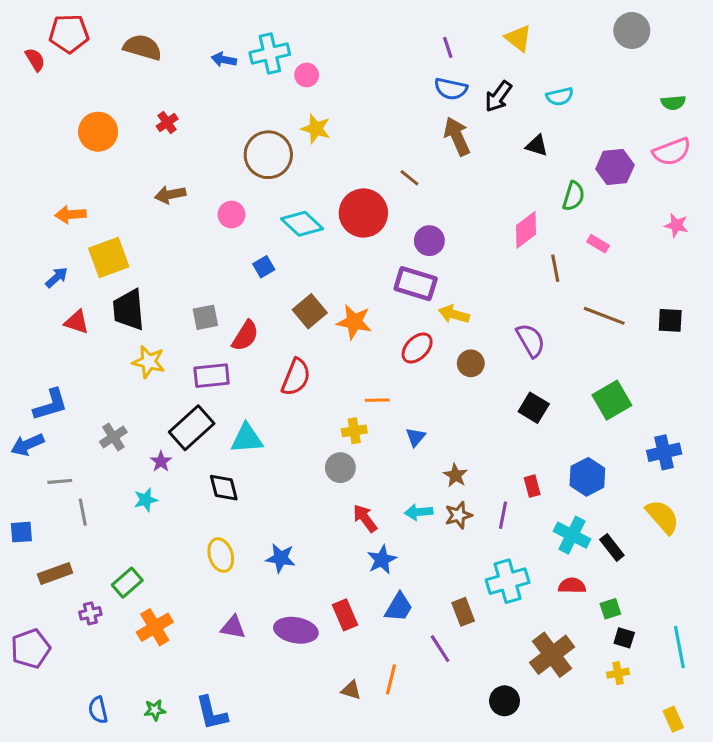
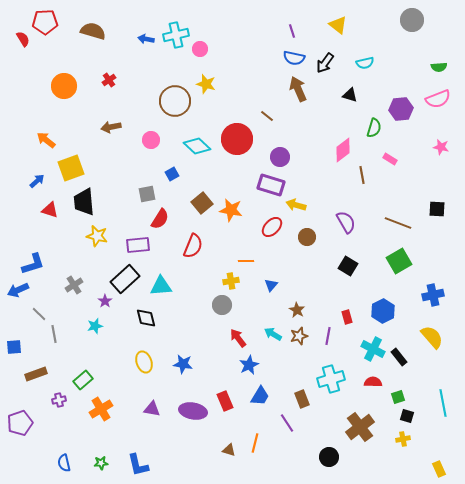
orange arrow: (70, 215) -> (46, 140), turned 42
brown line: (604, 316) -> (398, 223), moved
gray square: (205, 317) -> (147, 194), moved
gray line: (60, 481) -> (39, 314), turned 49
cyan arrow: (419, 512) -> (273, 334), turned 36
cyan line: (679, 647) -> (443, 403), moved

